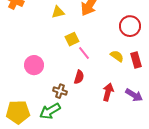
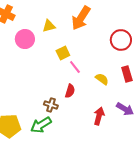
yellow semicircle: (117, 56) -> (102, 79), moved
pink circle: (34, 65) -> (25, 39), moved
red arrow: (108, 92) -> (99, 116), moved

